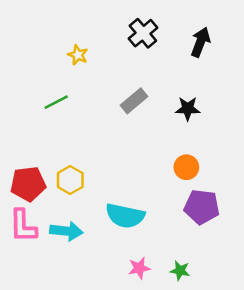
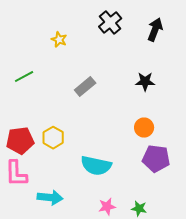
gray rectangle: (134, 101) -> (85, 86), moved
green line: (56, 102) -> (24, 76), moved
cyan arrow: (66, 231) -> (50, 198), moved

